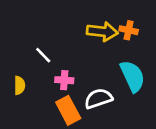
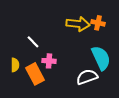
white semicircle: (98, 99) -> (87, 77), moved
orange rectangle: (68, 110) -> (35, 74), moved

